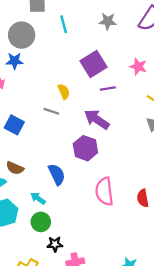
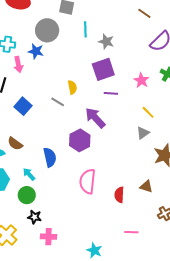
gray star: (108, 21) -> (106, 42), moved

